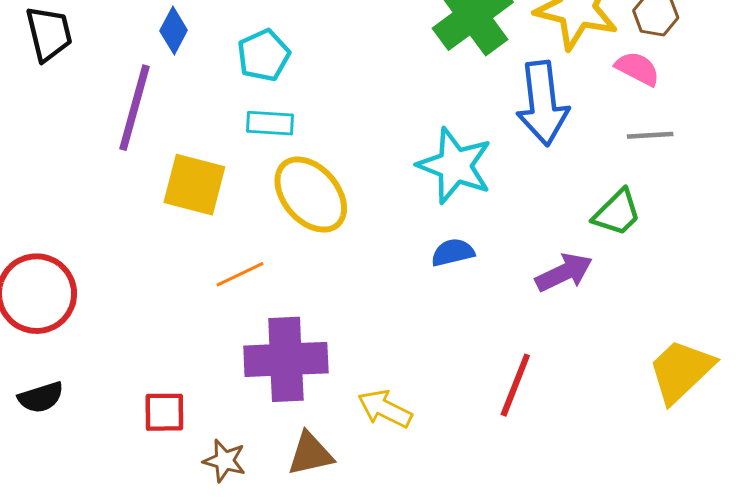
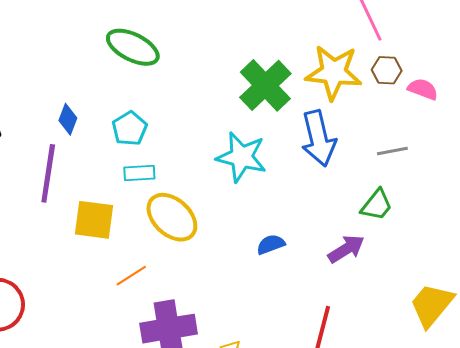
pink semicircle: (638, 69) -> (423, 89), moved
cyan star: (455, 166) -> (242, 157), moved

